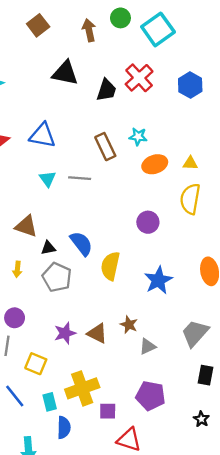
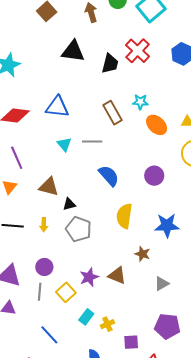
orange ellipse: (155, 164) -> (157, 125), turned 65
blue semicircle: (81, 244) -> (109, 176), moved
blue star: (158, 280) -> (167, 225), turned 30
brown star: (129, 325) -> (142, 254), moved
yellow square: (36, 364) -> (66, 292), moved, turned 30
yellow cross: (82, 388) -> (107, 324), size x0.5
cyan rectangle: (50, 402) -> (86, 317), moved, turned 56

